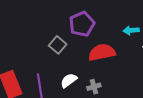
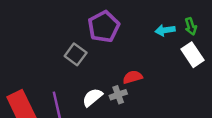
red semicircle: (102, 52) -> (133, 77), moved, size x0.6
gray cross: (94, 87) -> (118, 95), moved

